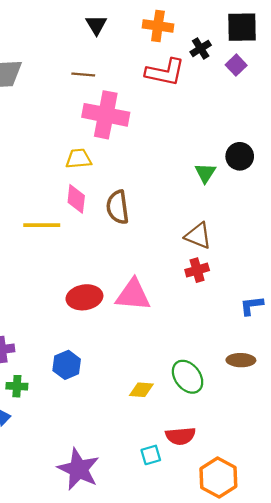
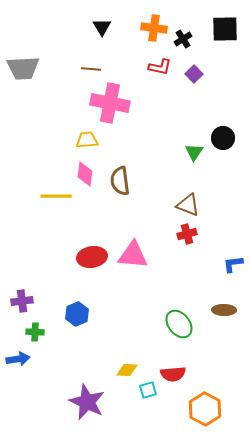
black cross: (201, 48) -> (183, 39), moved
purple square: (236, 65) -> (194, 74), moved
red L-shape: (165, 72) -> (160, 67), size x0.7
yellow diamond: (141, 390) -> (127, 370), moved

